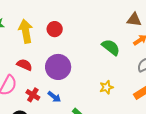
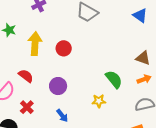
purple circle: (58, 67) -> (58, 86), size x0.7
yellow star: (106, 87) -> (99, 101), moved
blue arrow: (54, 97) -> (62, 116), moved

